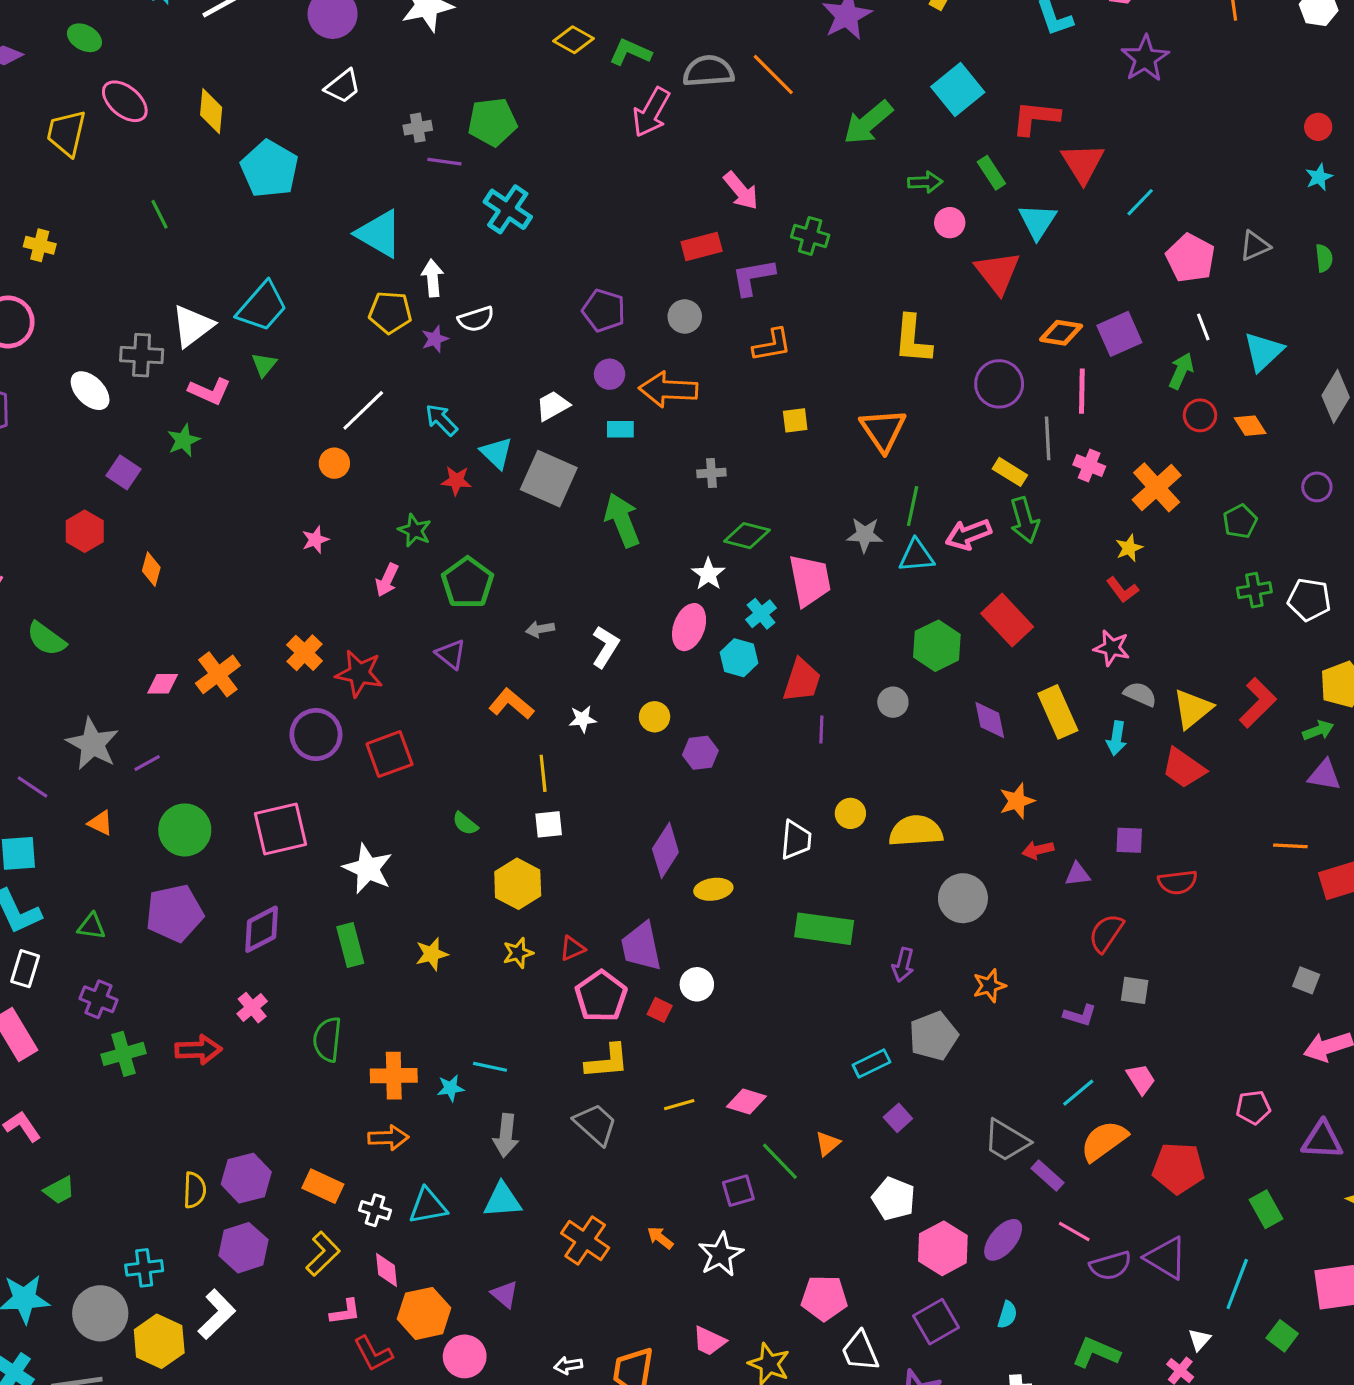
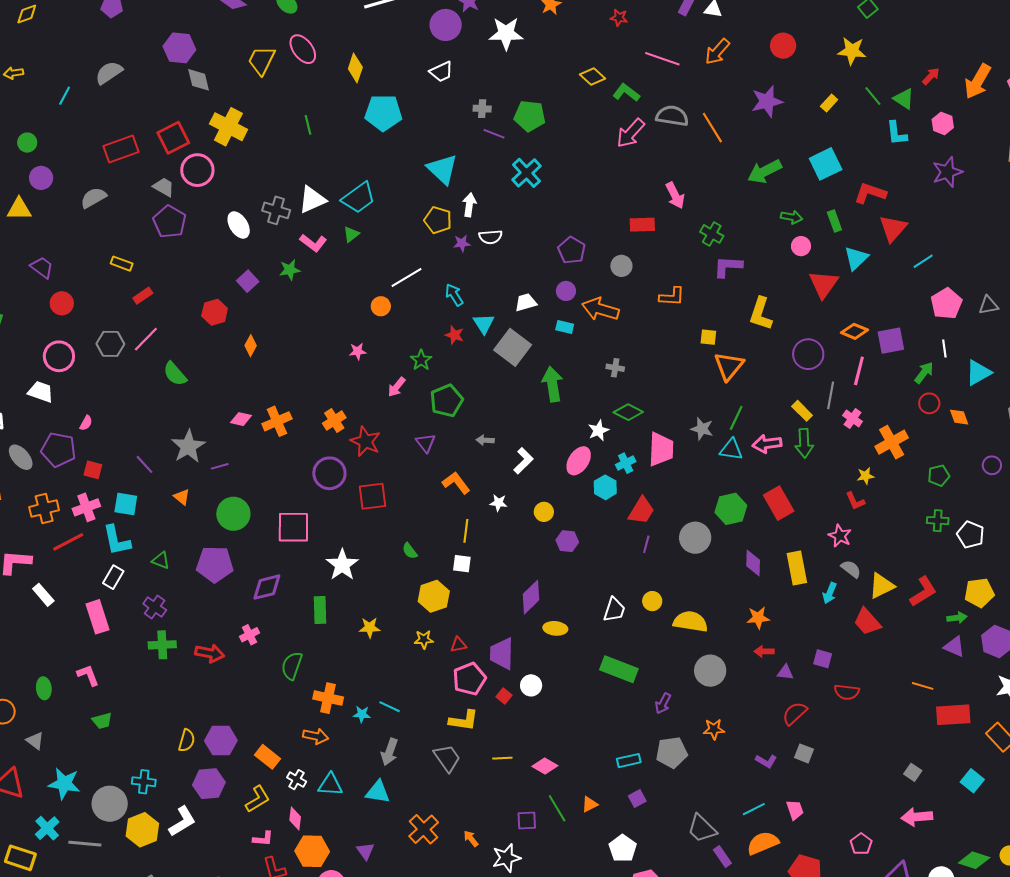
cyan pentagon: (269, 169) -> (383, 113), turned 30
yellow cross: (40, 245) -> (228, 127), size x1.8
purple L-shape: (753, 277) -> (728, 267), moved
yellow square: (795, 420) -> (708, 337), moved
gray circle: (893, 702) -> (695, 538), size x1.6
pink pentagon: (1253, 1107) -> (861, 844), turned 30

